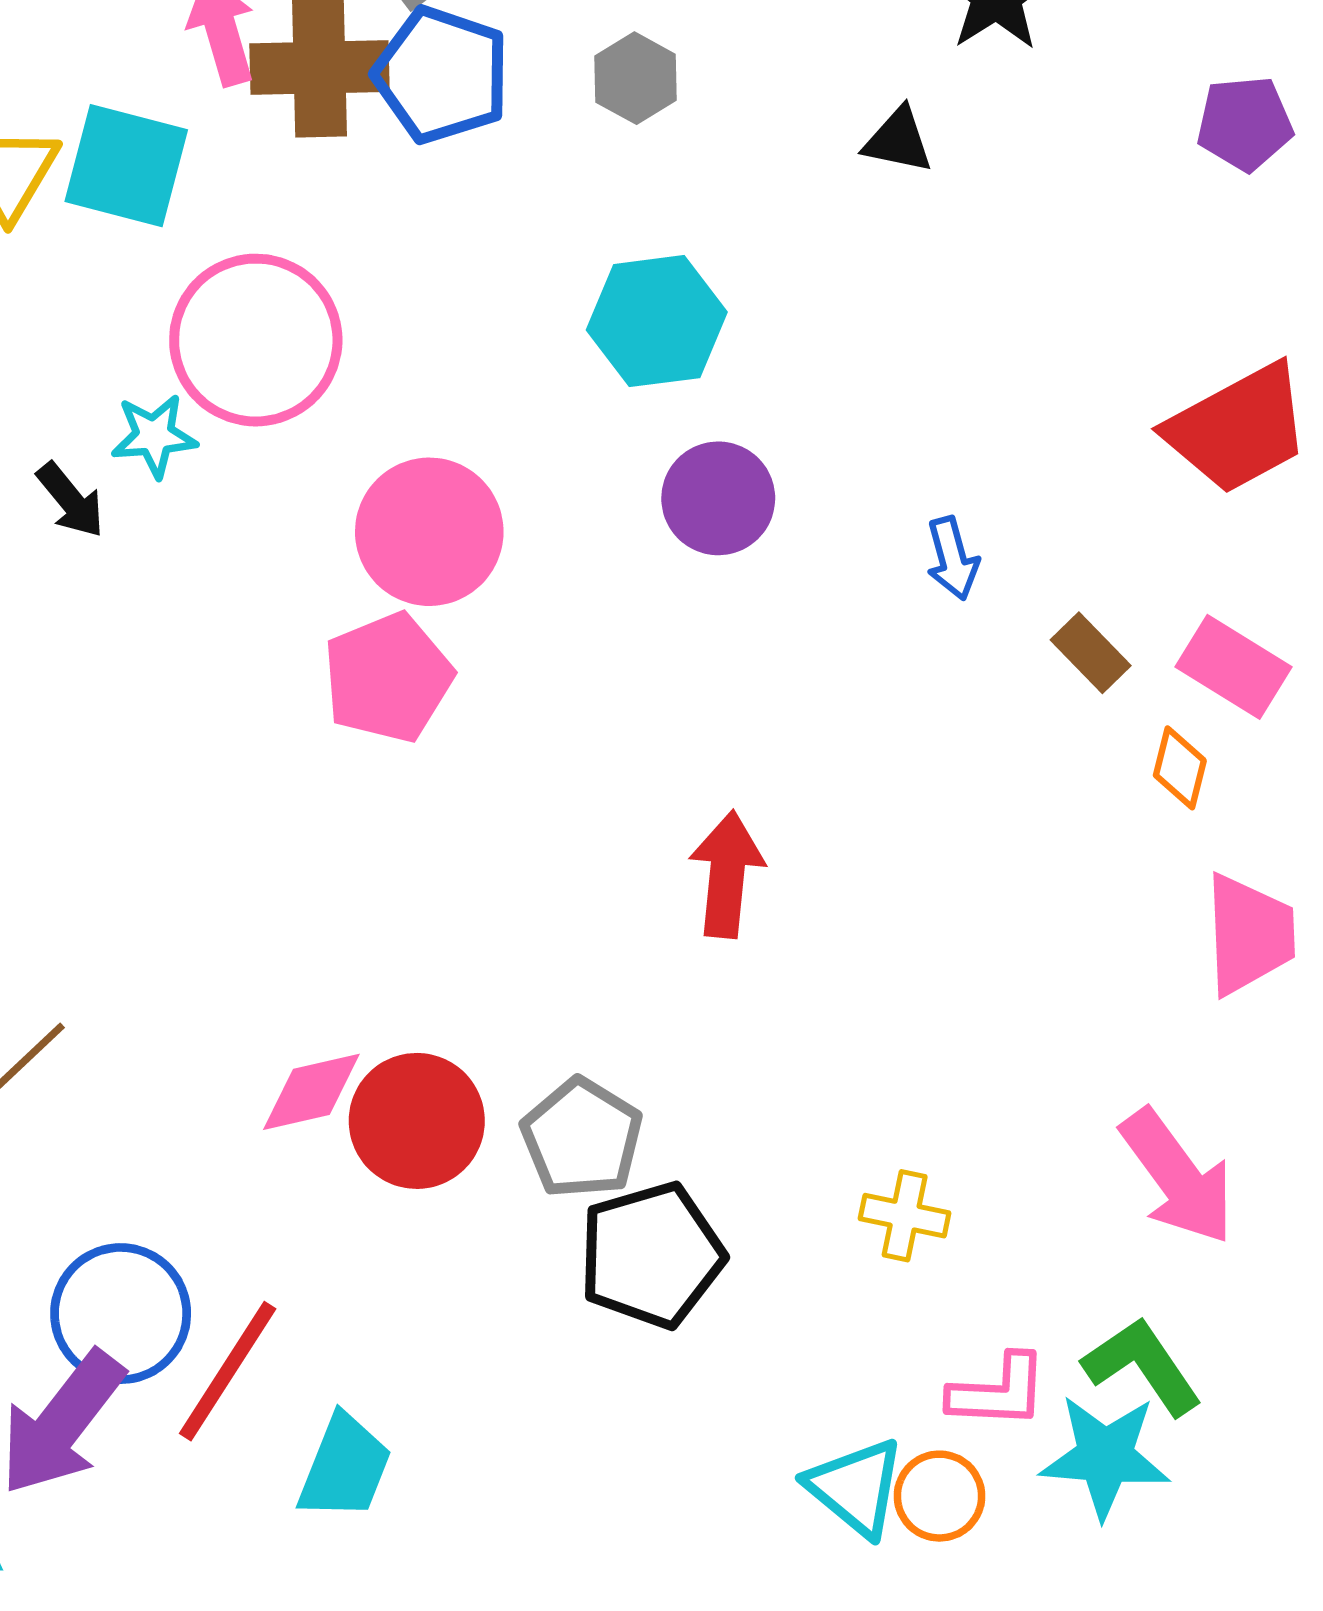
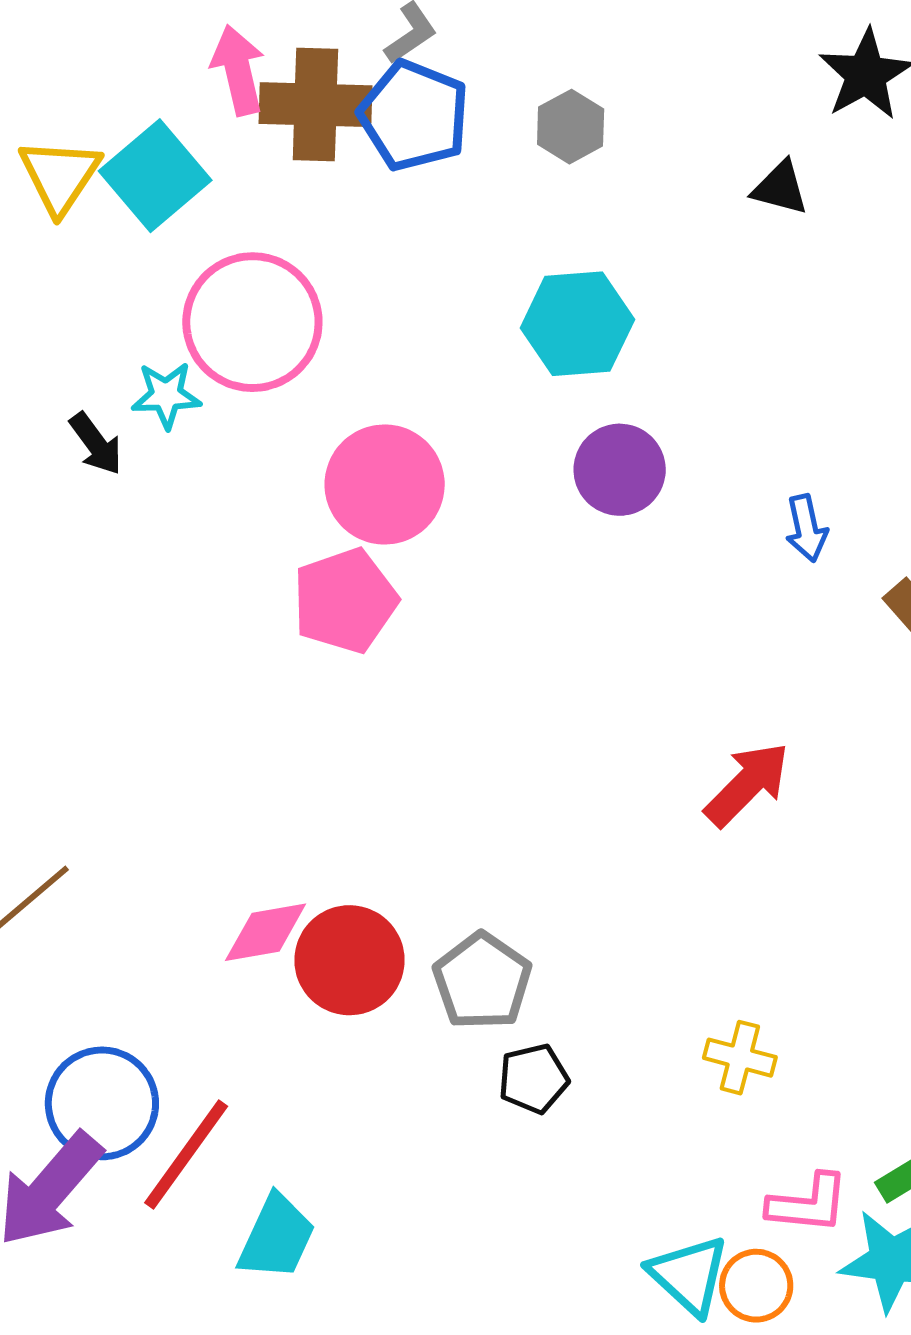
cyan square: (126, 166) -> (155, 176), turned 32
red arrow: (727, 874) -> (747, 784), moved, turned 36
black pentagon: (651, 1255) -> (533, 1079), size x0.6

